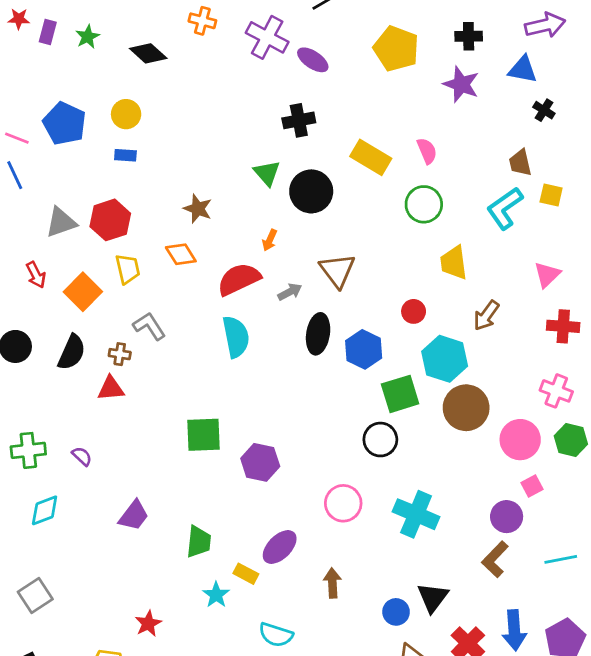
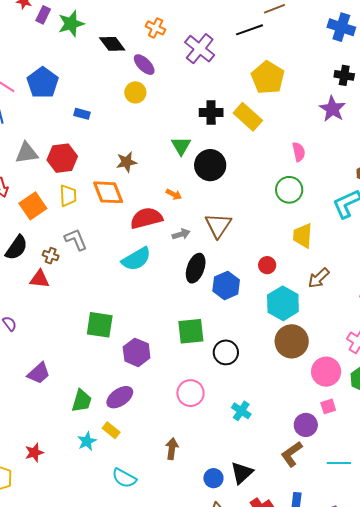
green star: (88, 37) -> (71, 24), size x1.5
yellow pentagon: (396, 49) -> (268, 78), moved
purple ellipse: (313, 60) -> (144, 65), moved
yellow circle: (126, 114) -> (135, 92), moved
yellow rectangle: (371, 157) -> (248, 117), moved
brown star: (198, 209) -> (127, 162), turned 30
orange arrow: (270, 240) -> (174, 194), turned -98
orange diamond: (181, 254) -> (108, 192), size x1.4
cyan semicircle: (236, 337) -> (136, 259), turned 60
green square: (400, 394) -> (191, 331), moved
cyan cross: (416, 514) -> (241, 411), size x0.6
purple ellipse: (280, 547) -> (120, 397), moved

